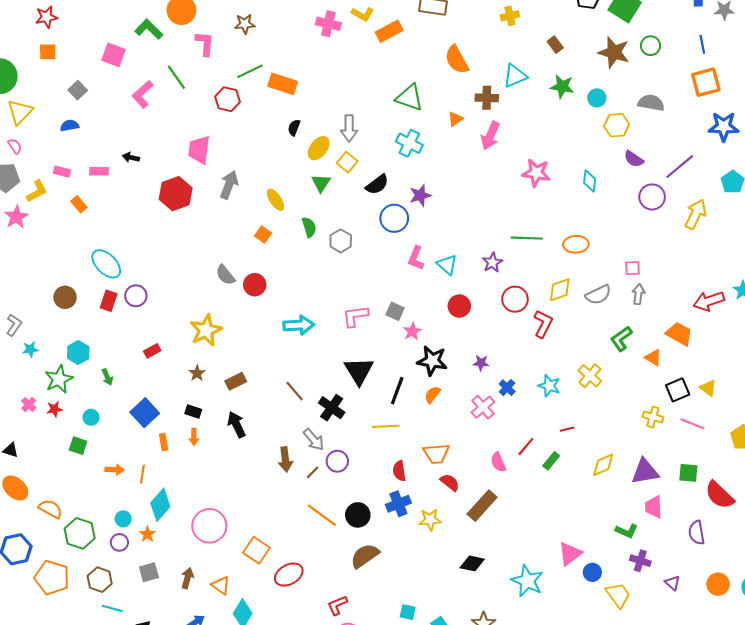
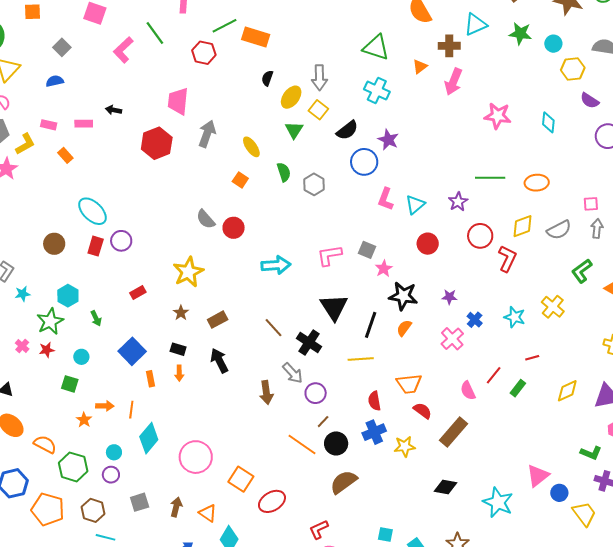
purple star: (420, 195) -> (388, 140), turned -30
cyan triangle: (447, 265) -> (415, 205), turned 40
brown line: (313, 472) -> (323, 422), moved
orange star: (147, 534) -> (84, 420), moved

